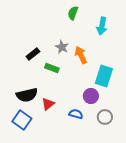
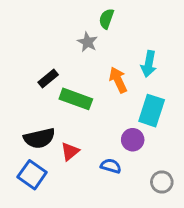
cyan arrow: (102, 26) -> (149, 64), moved
gray star: (62, 47) -> (87, 42), moved
green rectangle: (52, 68) -> (76, 99), size x1.5
gray circle: (105, 117) -> (162, 182), moved

